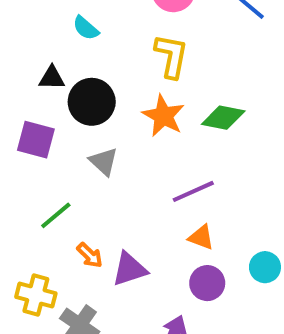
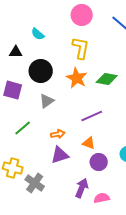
black triangle: (52, 78) -> (16, 52), moved
gray triangle: (104, 162) -> (47, 101), turned 42
orange triangle: (201, 237) -> (89, 143), moved
orange arrow: (90, 255) -> (58, 134), moved, turned -56

